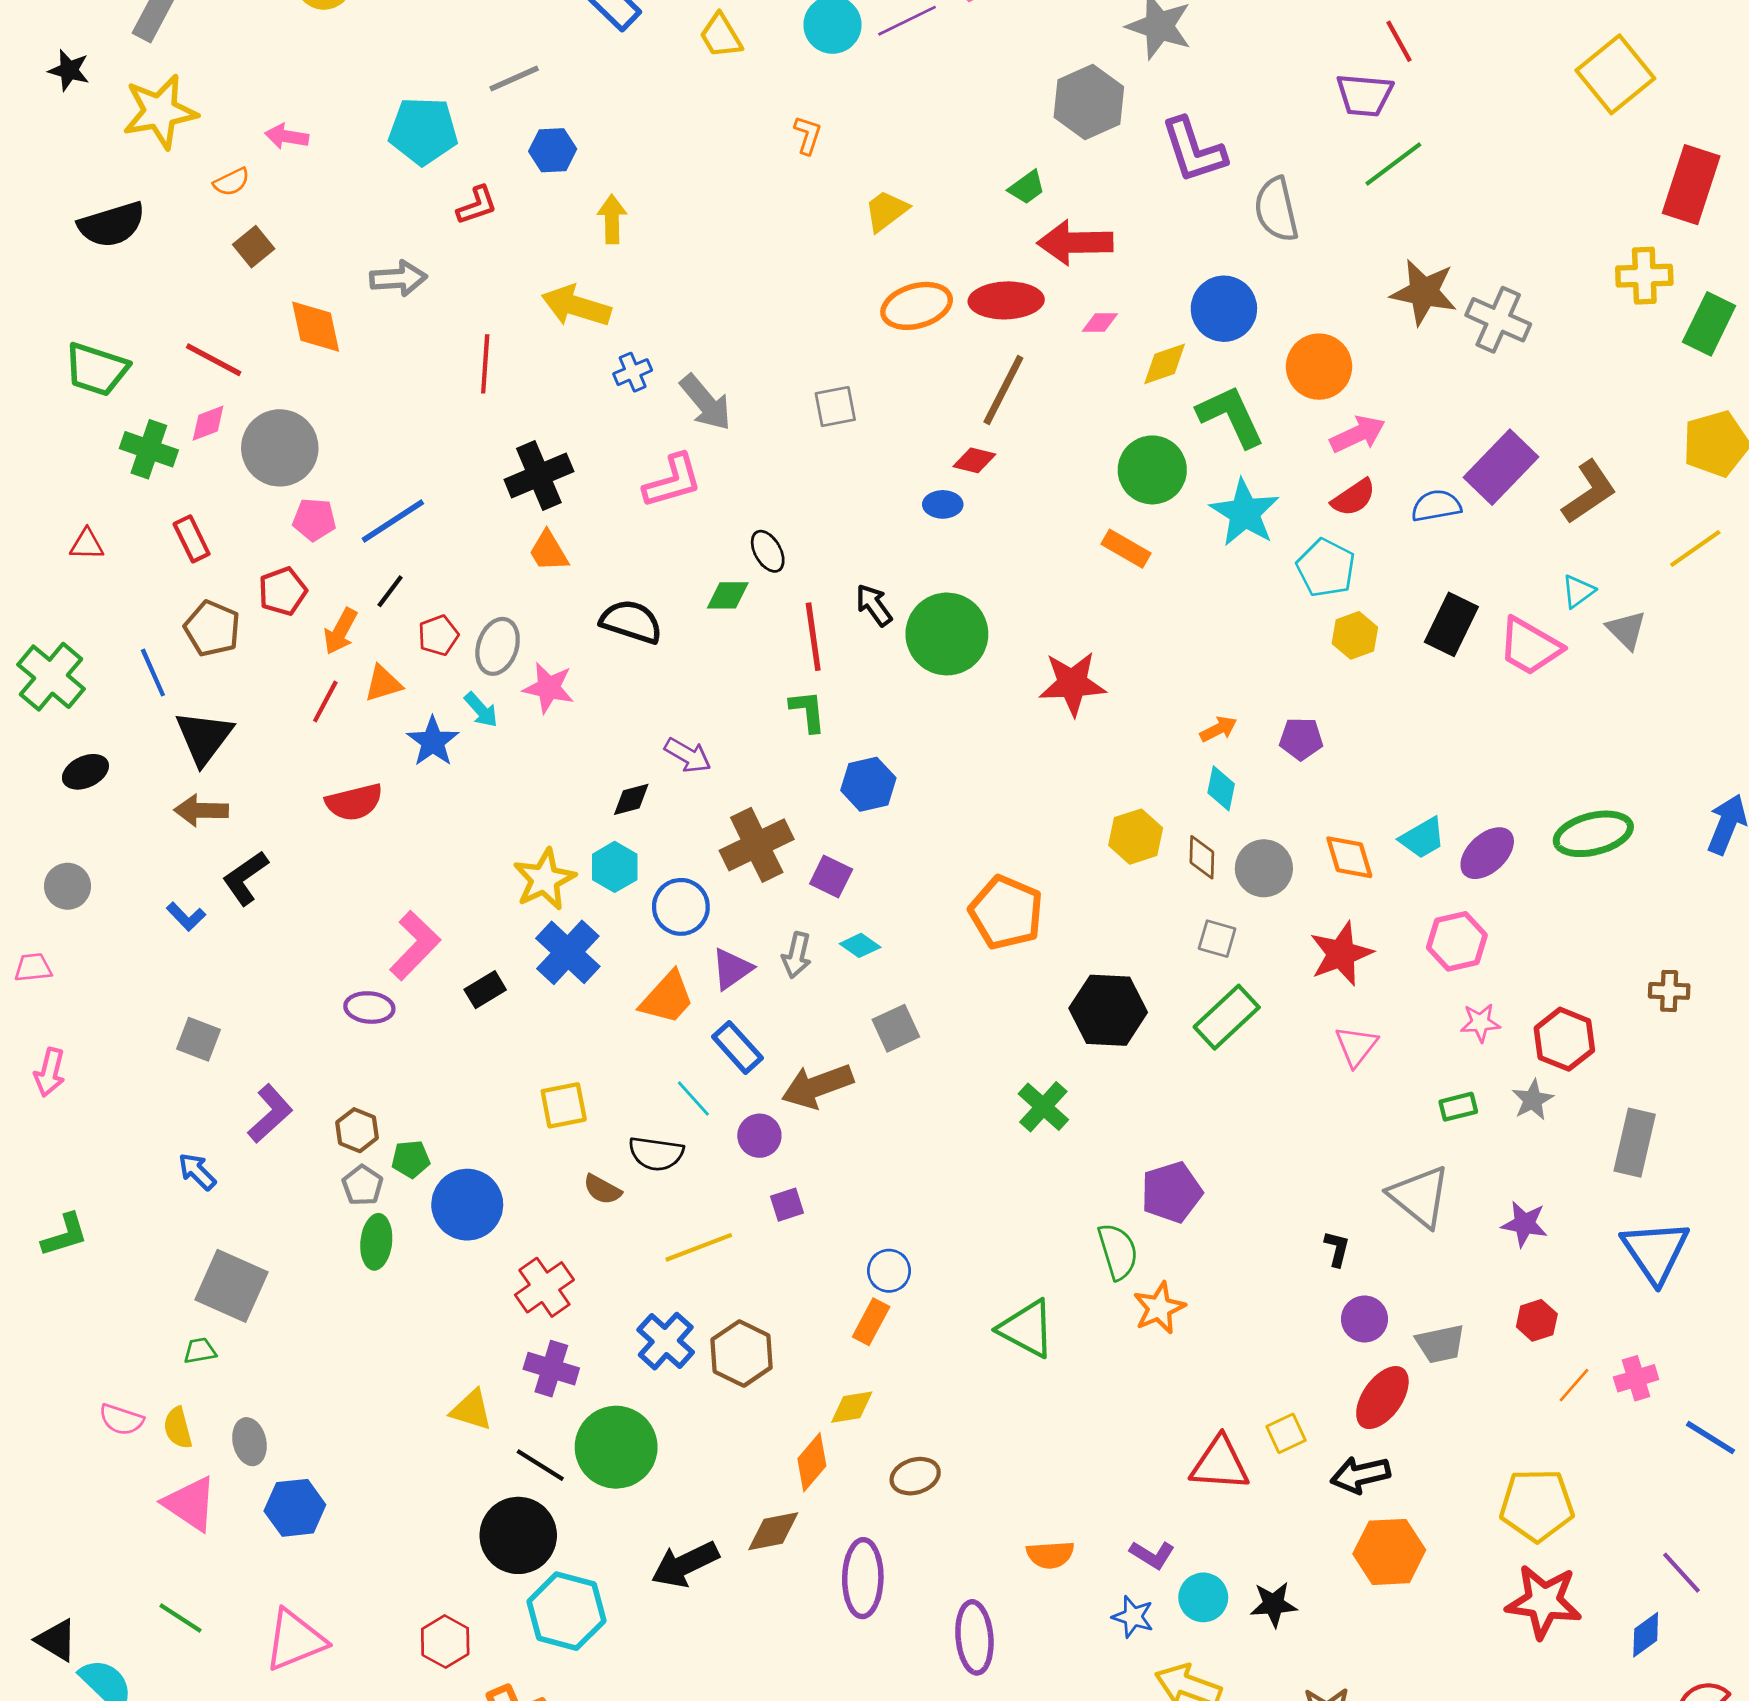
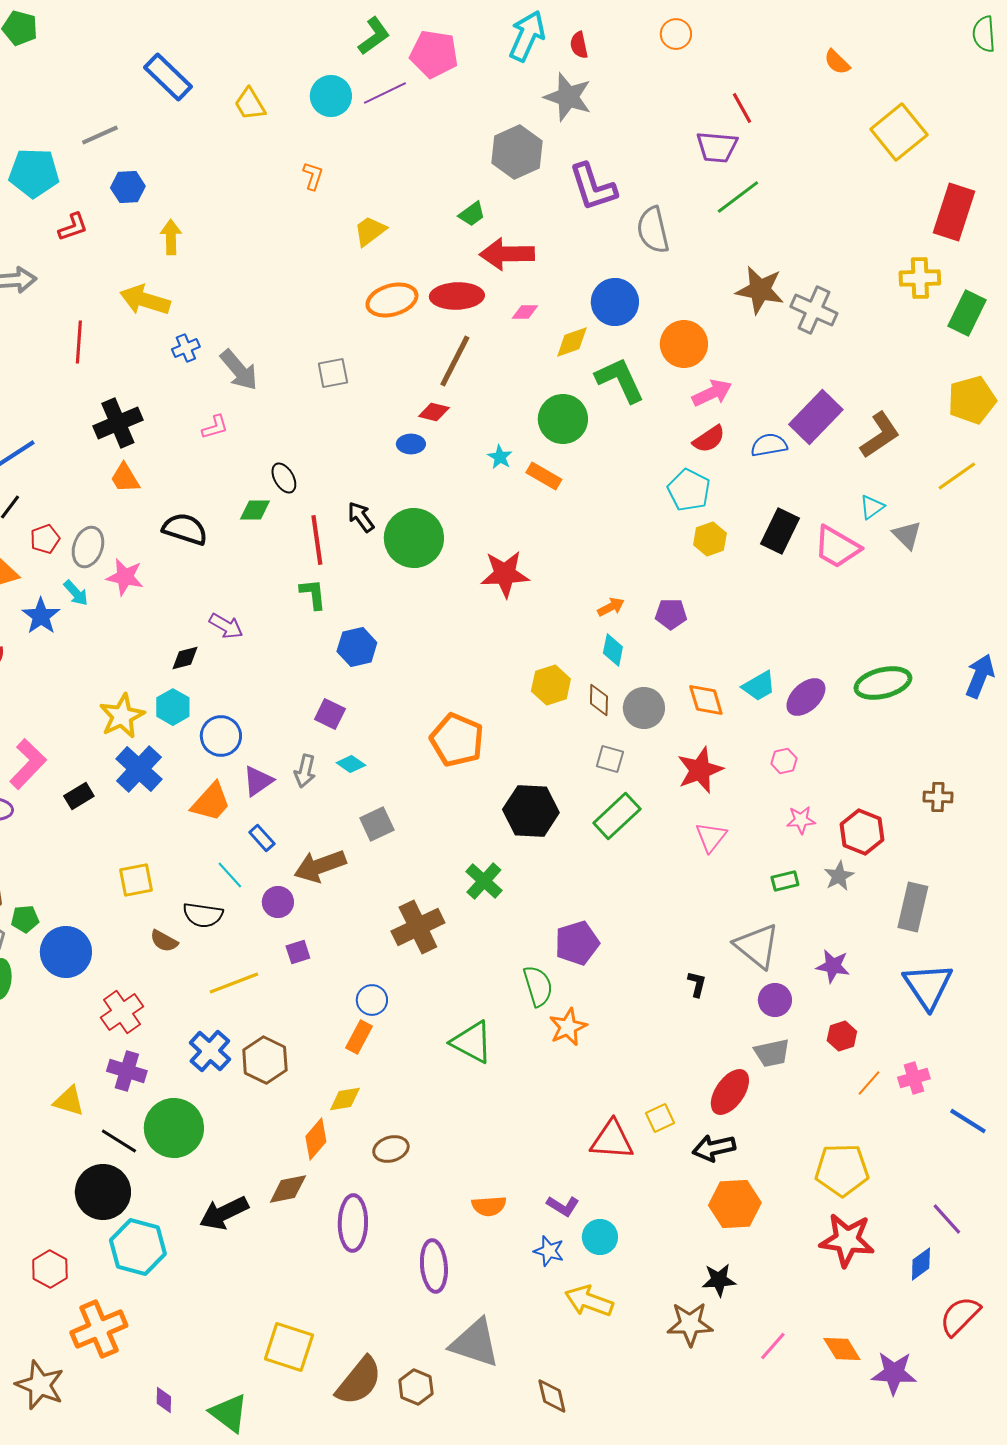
pink L-shape: (673, 481) -> (215, 427), size x0.6
cyan star: (1245, 513) -> (500, 457), moved, size x0.5
brown cross: (757, 845) -> (418, 927), moved
pink hexagon: (1457, 941) -> (784, 761), size x0.6
blue rectangle: (737, 1047) -> (262, 838), size x0.7
purple circle: (1365, 1319) -> (775, 1000), moved
black star: (1274, 1604) -> (719, 1280), moved

